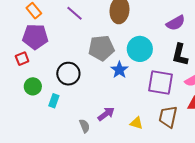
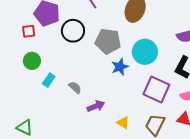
black circle: (68, 74) -> (73, 31), moved
gray semicircle: (84, 126) -> (75, 87), moved, turned -40

